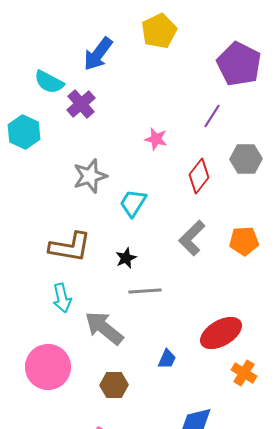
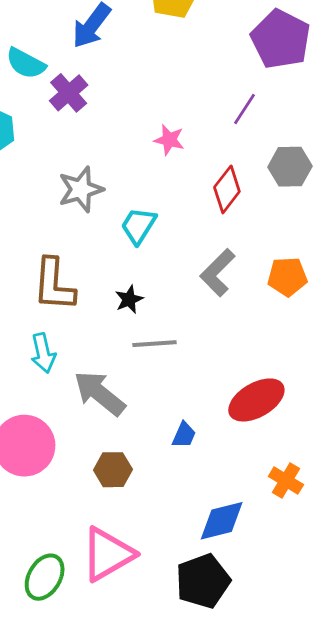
brown L-shape: (70, 247) -> (54, 285), turned 84
orange cross: (244, 373) -> (286, 480), moved

